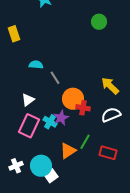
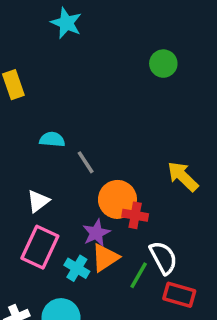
white semicircle: (111, 115) -> (163, 258), moved, turned 84
cyan cross: (50, 122) -> (77, 268), moved
orange triangle: (68, 151) -> (105, 258), moved

